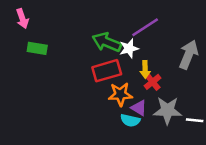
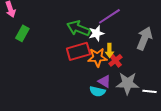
green rectangle: (37, 48) -> (22, 33), turned -70
orange star: (120, 94) -> (97, 57), moved

